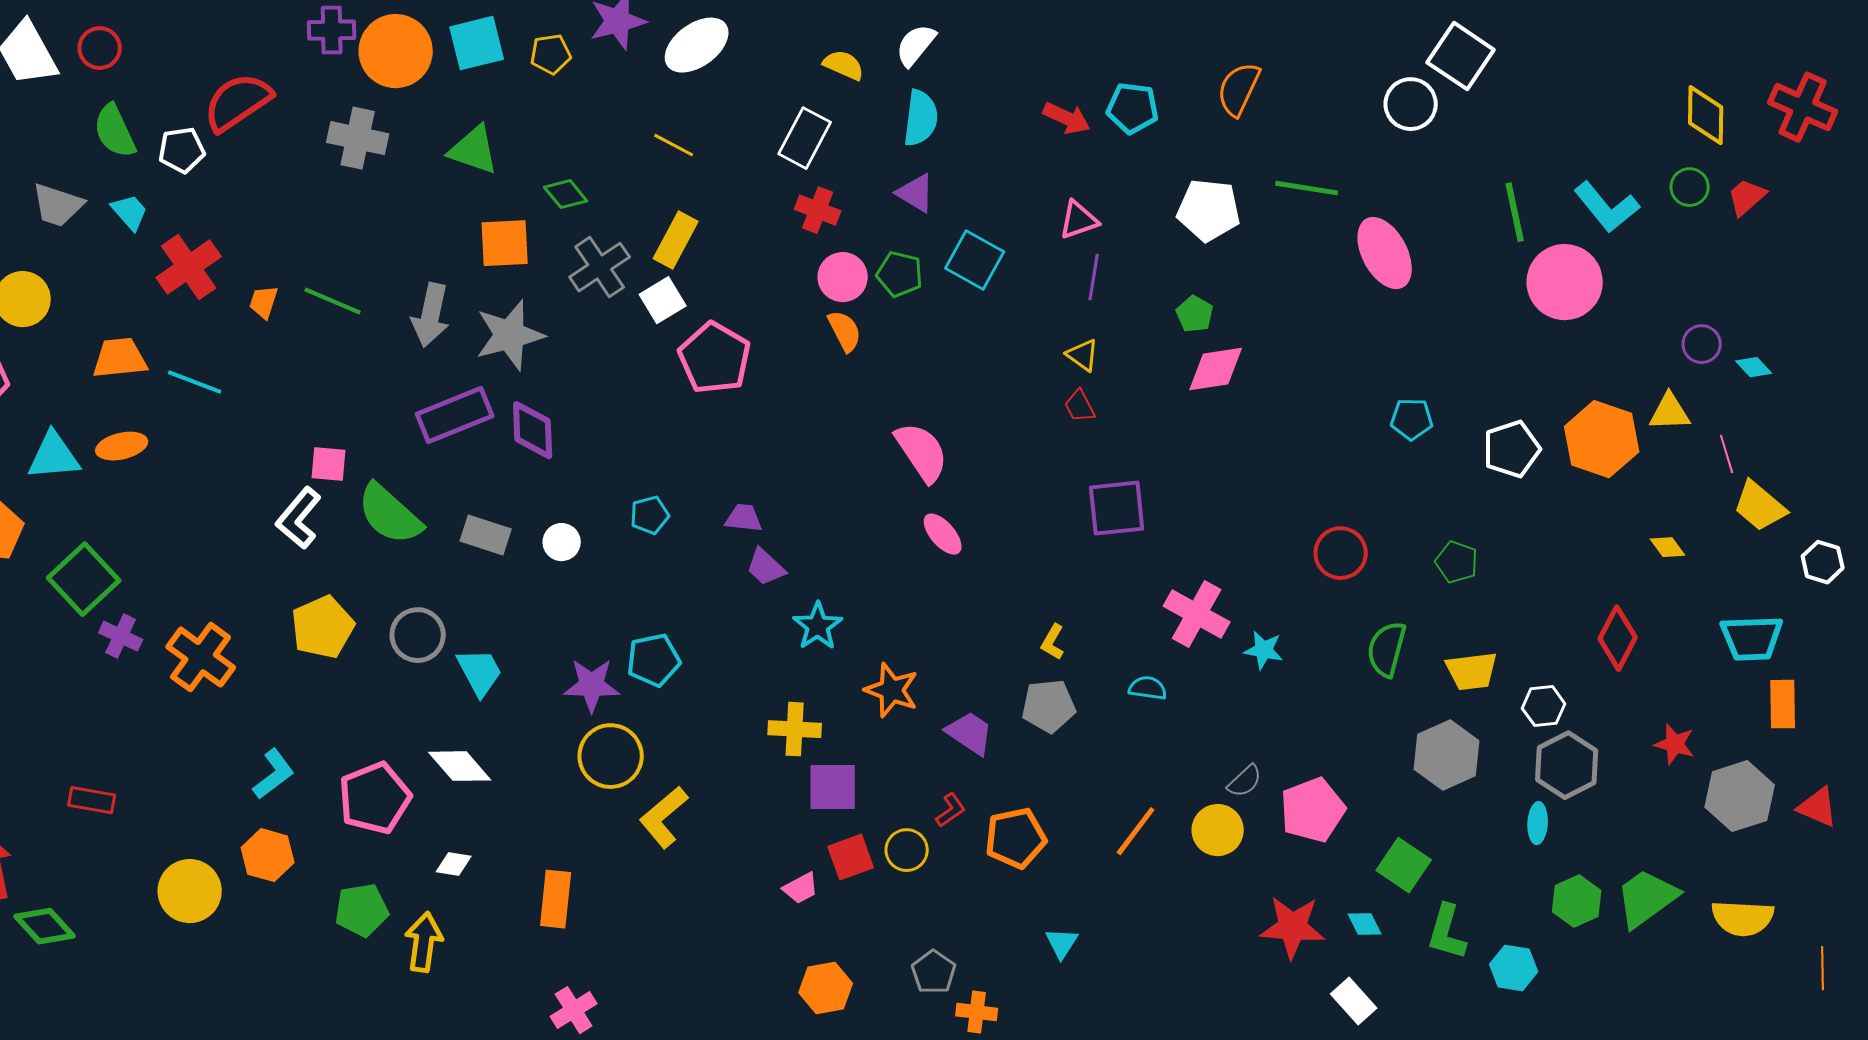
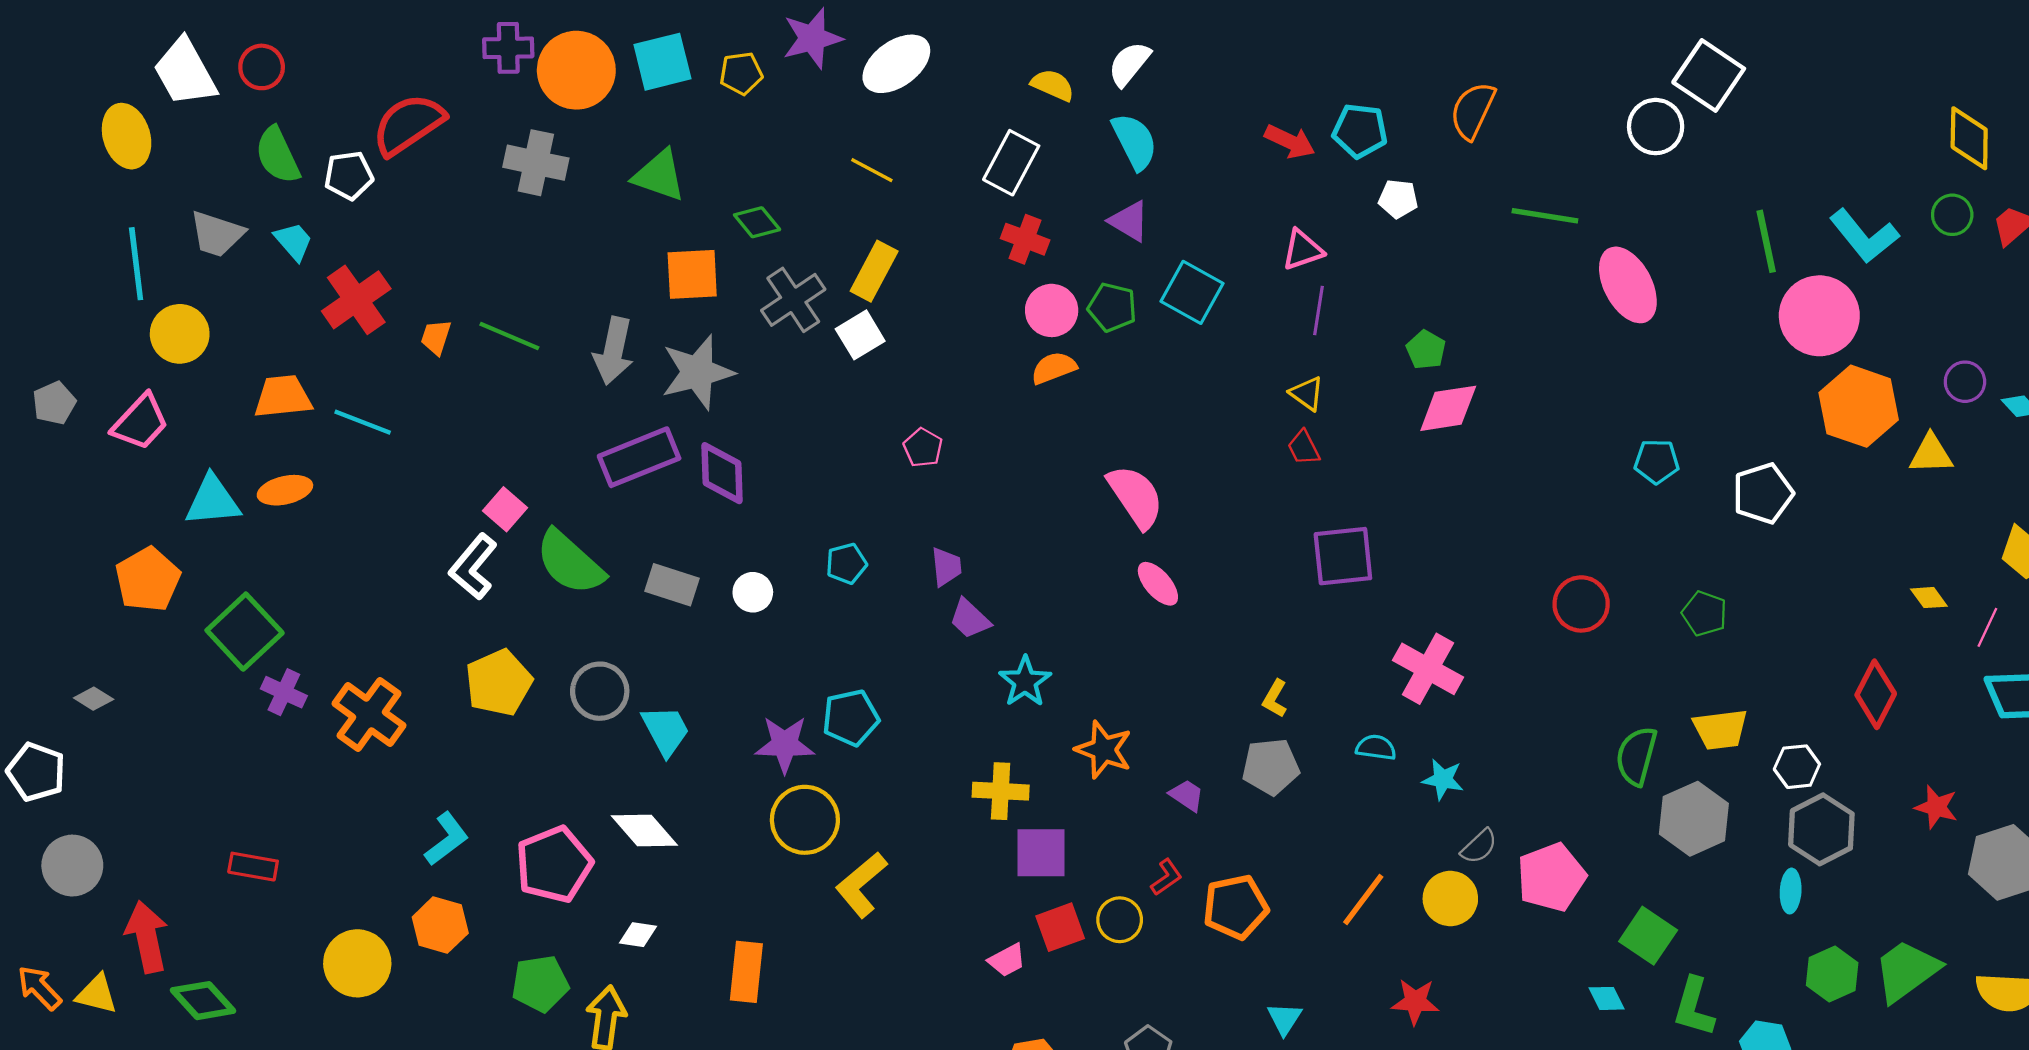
cyan semicircle: (921, 118) -> (1135, 141), turned -34
white pentagon: (1209, 210) -> (1398, 199), moved, size x0.6
orange semicircle: (845, 331) -> (1054, 368), turned -84
pink pentagon: (715, 358) -> (923, 448), moved, size x0.5
orange hexagon: (1602, 439) -> (1859, 406), moved
pink line: (1727, 454) -> (1987, 627), moved, turned 42
pink square: (329, 464) -> (505, 509), turned 36
purple trapezoid: (744, 518) -> (946, 567), turned 78
green semicircle: (1387, 649) -> (1636, 756), moved
cyan star: (1264, 650) -> (1443, 779), moved
purple trapezoid: (970, 733) -> (1187, 795), size x0.7
red star: (1293, 927) -> (1415, 1002), moved, size x0.7

